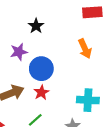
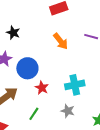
red star: (41, 92) -> (42, 88), moved

